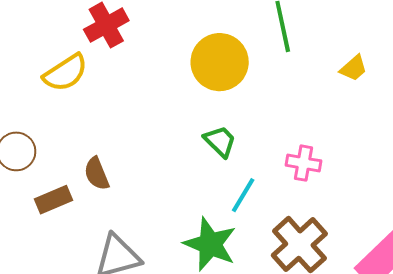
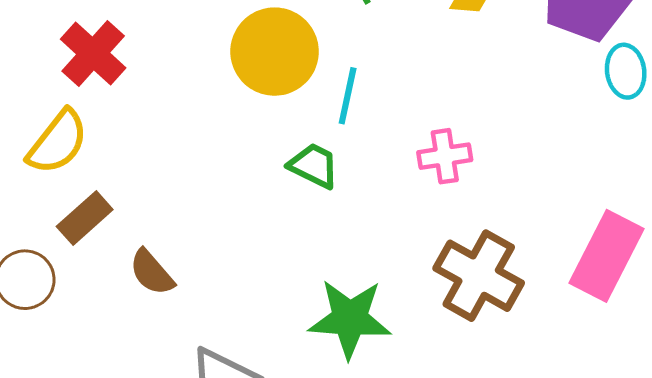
cyan line: (243, 195) -> (348, 96), moved
brown rectangle: (53, 200) -> (85, 218), moved

